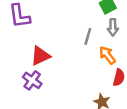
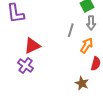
orange arrow: (107, 55) -> (87, 45), turned 70

